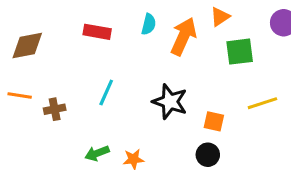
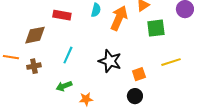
brown diamond: (27, 46) -> (35, 35), moved
orange square: (214, 121) -> (139, 74), turned -32
green arrow: (97, 153) -> (64, 86), moved

